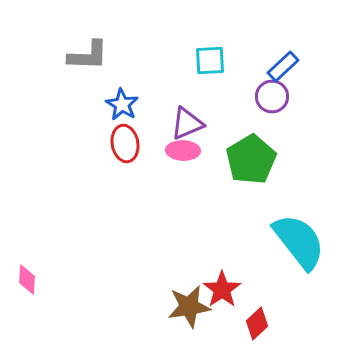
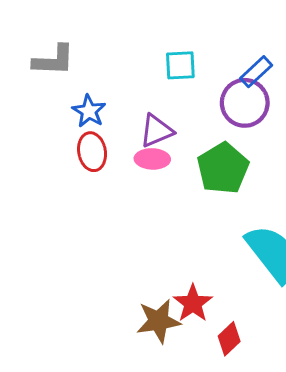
purple circle: (272, 96) -> (245, 103), size x1.4

